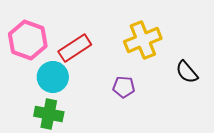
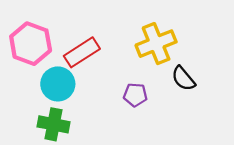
black semicircle: (187, 72) -> (183, 79), moved

